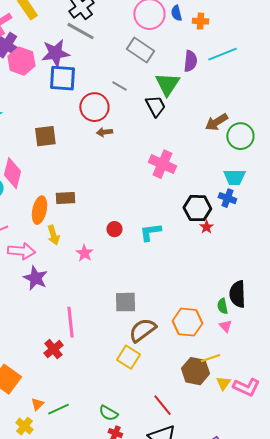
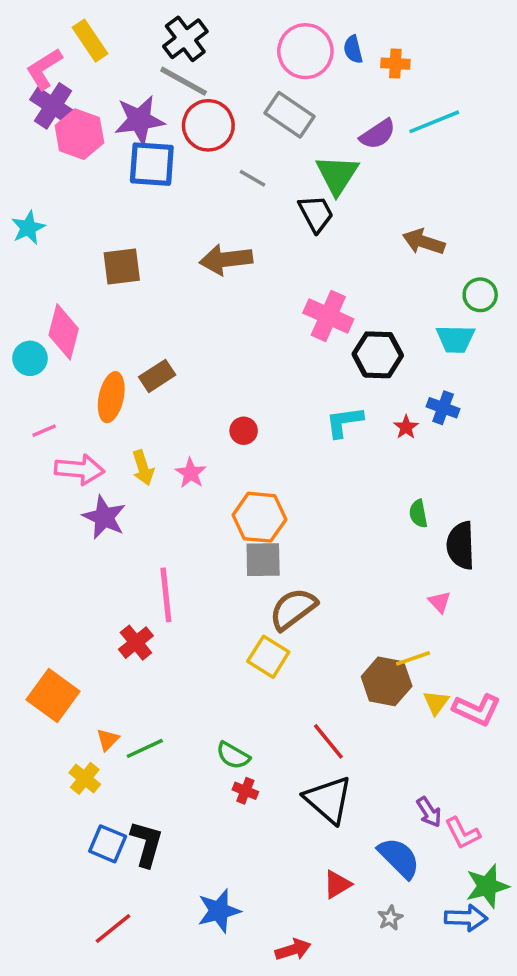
purple semicircle: (190, 61) -> (378, 134), turned 50
red circle: (94, 107) -> (208, 125), moved
brown arrow: (216, 122) -> (424, 242), turned 50
brown arrow: (104, 132) -> (226, 259), size x1.8
green circle: (240, 136) -> (480, 295), moved, size x0.7
brown rectangle: (65, 198) -> (157, 376), turned -30
blue cross: (227, 198) -> (443, 408), moved
black hexagon: (197, 208) -> (378, 355), moved
cyan L-shape: (150, 232) -> (344, 422), moved
yellow arrow: (53, 235) -> (143, 468), moved
green semicircle: (222, 306) -> (418, 514), moved
orange hexagon: (187, 322) -> (259, 517), moved

